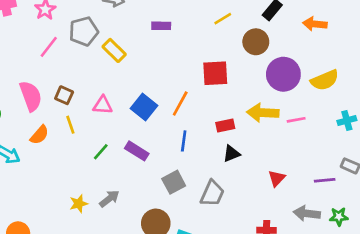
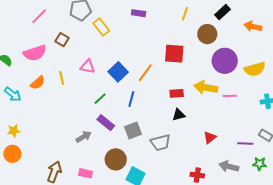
yellow line: (223, 19) -> (185, 14), turned -48
pink line: (49, 47) -> (39, 16), moved
brown square: (64, 95) -> (62, 40), moved
pink semicircle: (31, 96) -> (35, 53), turned 85
blue line: (184, 141) -> (131, 99), moved
purple rectangle: (137, 151) -> (106, 123), moved
green line: (101, 152) -> (100, 99), moved
gray trapezoid: (212, 193) -> (161, 143), turned 45
yellow star: (79, 204) -> (14, 131), moved
green star: (339, 217) -> (260, 164), moved

